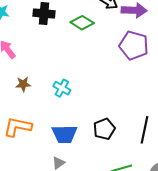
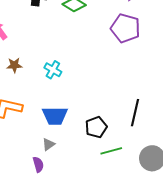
black pentagon: (104, 129) -> (96, 127), moved

